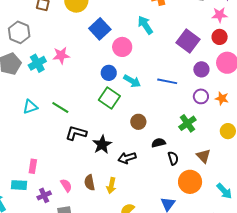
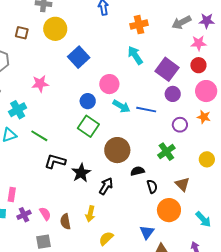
cyan arrow: (145, 25) -> (135, 55), moved
pink circle: (122, 47) -> (109, 84), moved
cyan cross: (37, 63) -> (18, 110), moved
purple circle: (201, 69) -> (173, 94), moved
cyan arrow: (132, 81) -> (121, 106), moved
orange star: (222, 98) -> (204, 117), moved
brown circle: (138, 122) -> (117, 150), size x1.6
black arrow: (127, 158) -> (106, 186), turned 138
brown semicircle: (90, 183) -> (65, 222), moved
purple cross: (44, 195) -> (24, 215), moved

